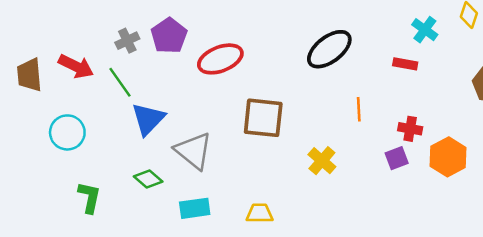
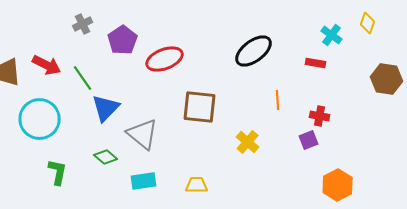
gray cross: (127, 41) -> (83, 24), moved
cyan circle: (67, 132) -> (40, 119), size x1.4
orange hexagon: (448, 157) -> (338, 185), moved

